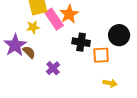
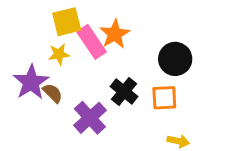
black circle: (119, 35) -> (175, 59), moved
black cross: (81, 42) -> (124, 91), moved, turned 30
purple cross: (53, 68) -> (90, 118), size x1.5

